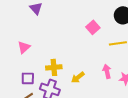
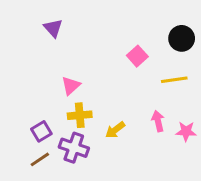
pink triangle: (24, 47) -> (71, 86), moved
purple square: (28, 78) -> (41, 131), turned -32

